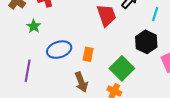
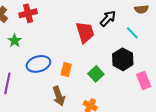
cyan line: (155, 14) -> (132, 33), turned -64
green square: (122, 68) -> (96, 74), moved, size x0.7

